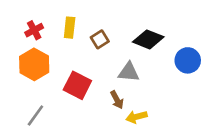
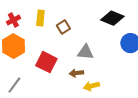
black diamond: (148, 39) -> (112, 18), moved
brown arrow: (117, 100) -> (76, 73), turned 112

